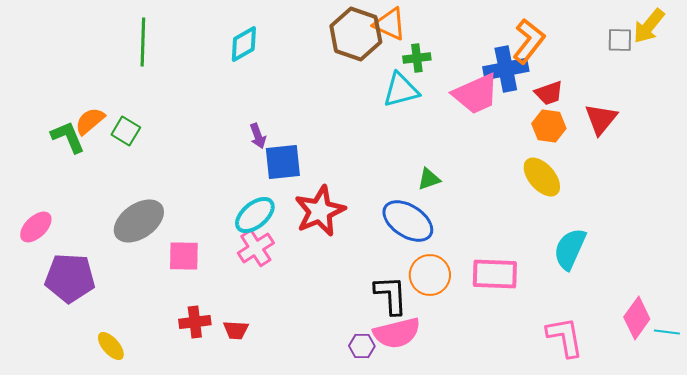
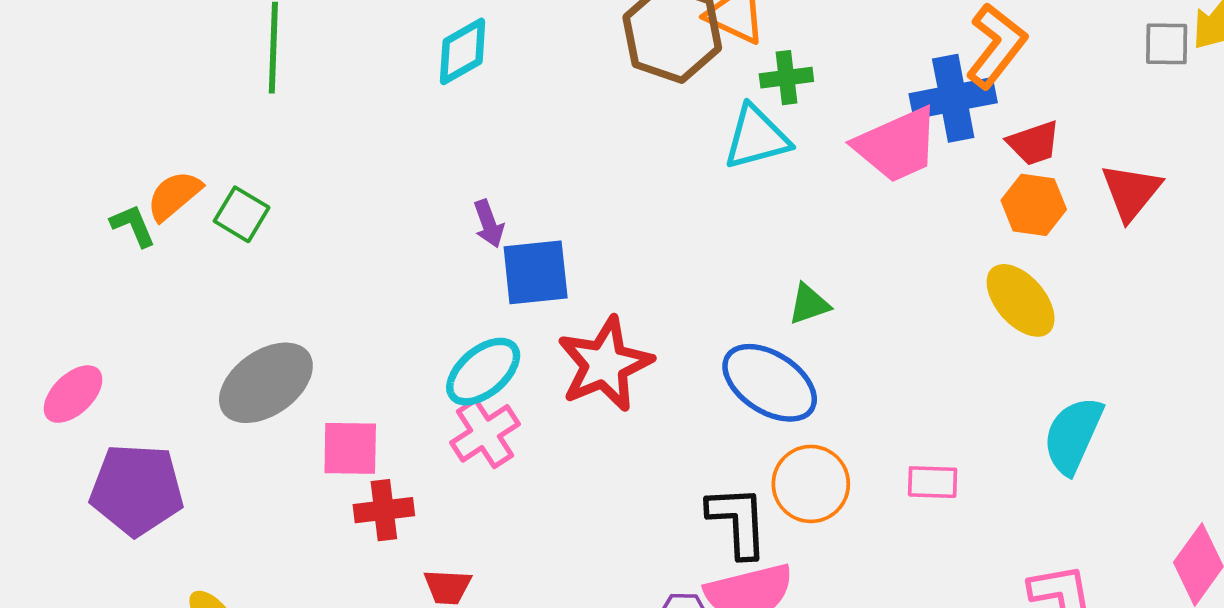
green L-shape: (68, 137) -> (133, 226), size x0.7
pink rectangle: (495, 274) -> (933, 482), size x0.6
red cross: (195, 322) -> (384, 510), moved

